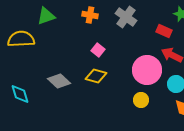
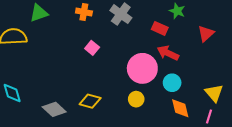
yellow diamond: (96, 76) -> (90, 101), moved
gray diamond: (59, 81) -> (54, 109), moved

